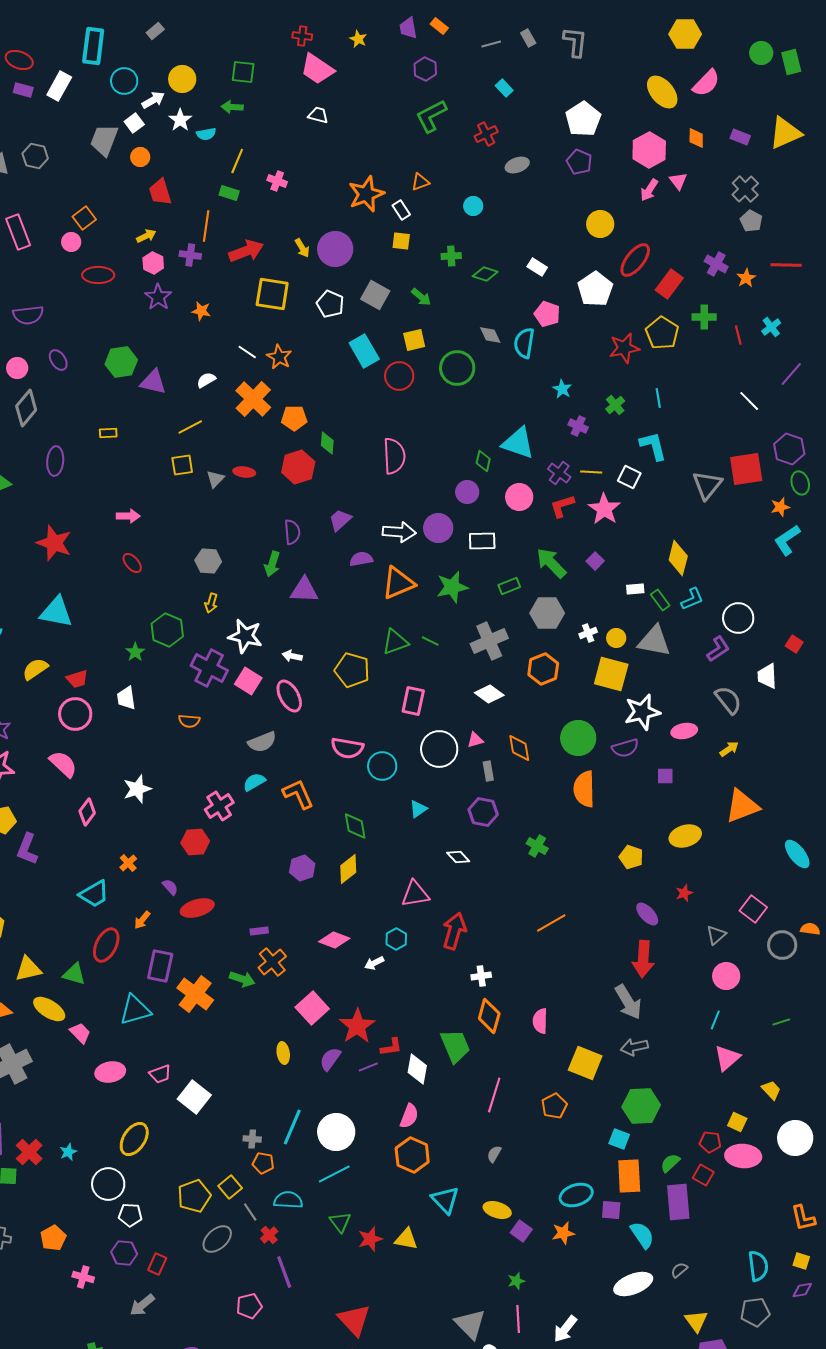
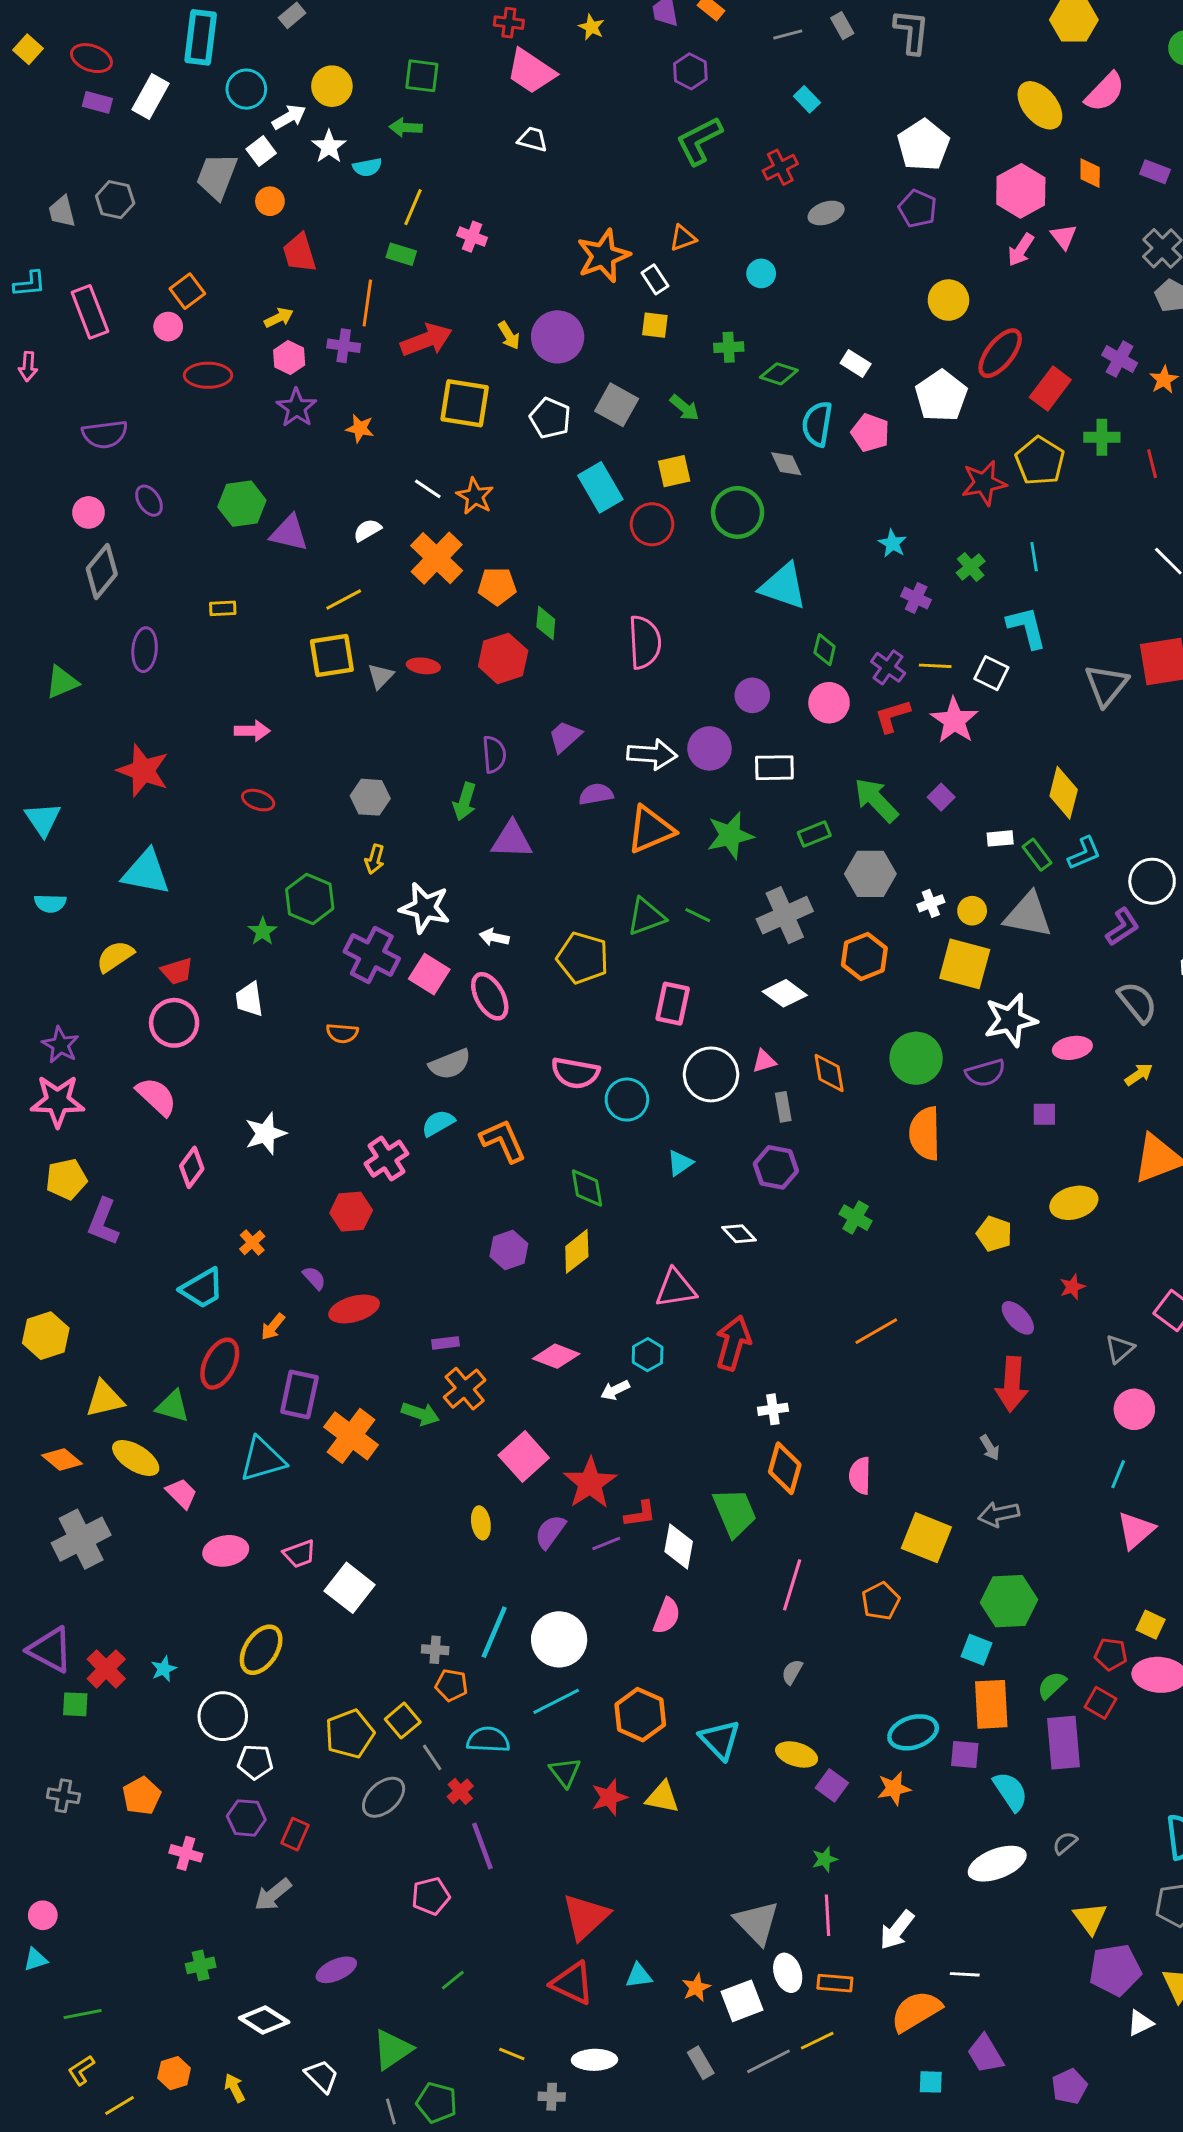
cyan semicircle: (524, 343) -> (817, 424), moved
cyan triangle: (518, 443) -> (783, 586), moved
green diamond: (483, 461) -> (825, 650), moved
yellow square: (182, 465) -> (332, 656), size x1.4
red ellipse: (132, 563) -> (258, 800), turned -30
gray arrow: (628, 1002) -> (990, 1448), size x0.5
orange hexagon: (412, 1155) -> (640, 1715), moved
red triangle: (354, 1320) -> (586, 1917), turned 30

